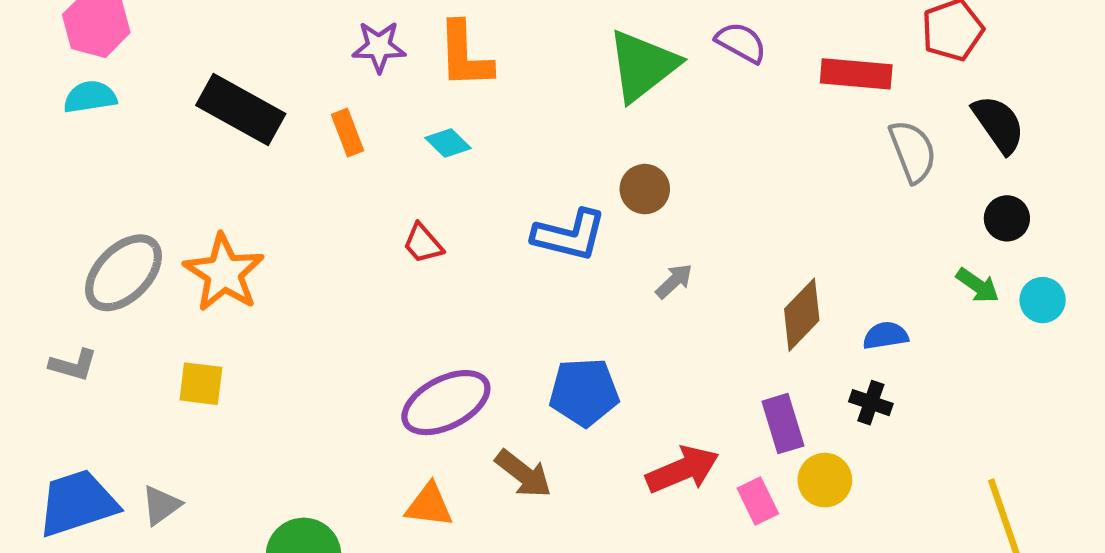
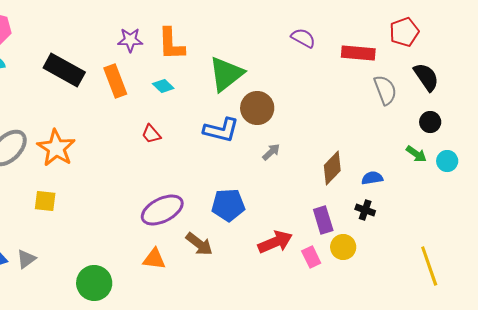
green triangle: (643, 66) -> (226, 74), moved
orange rectangle: (348, 133) -> (115, 81), size x1.5
brown circle: (645, 189) -> (257, 108), size x1.4

